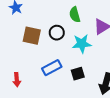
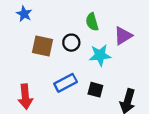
black square: (78, 74) -> (95, 90), turned 32
red arrow: (17, 80) -> (25, 97), size x1.5

